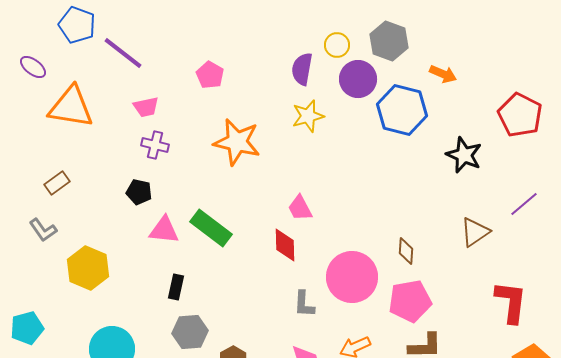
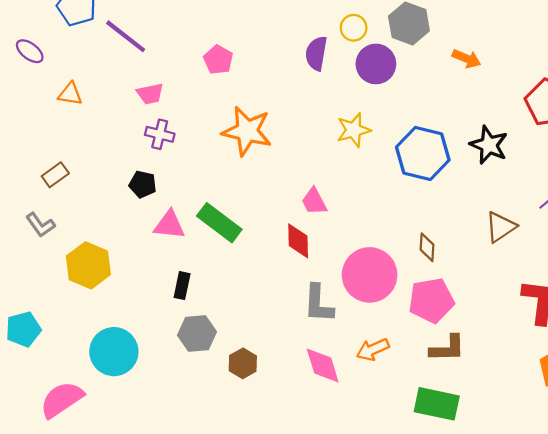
orange triangle: (71, 107) -> (70, 94), size x0.5
blue hexagon: (402, 110) -> (423, 153), moved
yellow star: (308, 116) -> (354, 130), moved
gray L-shape: (304, 304) -> (318, 304), size x1.4

